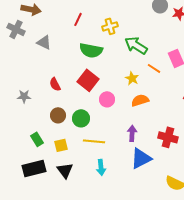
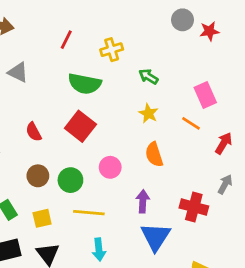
green arrow: (136, 45) -> (148, 77), size x0.6
orange line: (154, 68) -> (191, 123), moved
yellow star: (132, 78) -> (148, 113), moved
pink circle: (107, 99) -> (110, 167), moved
orange semicircle: (140, 100) -> (154, 155), turned -90
blue triangle: (141, 158) -> (156, 237), turned -30

